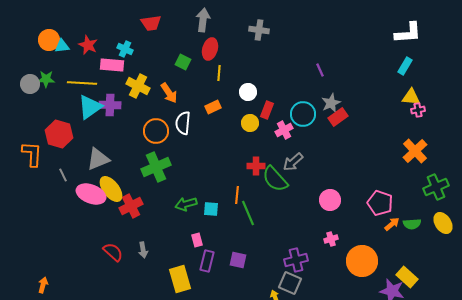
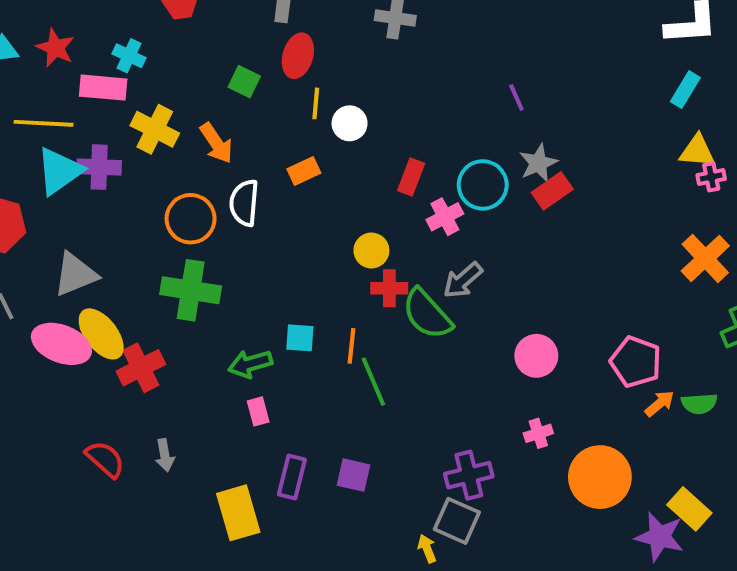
white circle: (248, 92) -> (350, 123), moved
yellow circle: (250, 123) -> (371, 251), moved
green cross: (156, 167) -> (191, 290), turned 32
cyan square: (211, 209) -> (300, 338), moved
pink rectangle: (197, 240) -> (258, 411), moved

